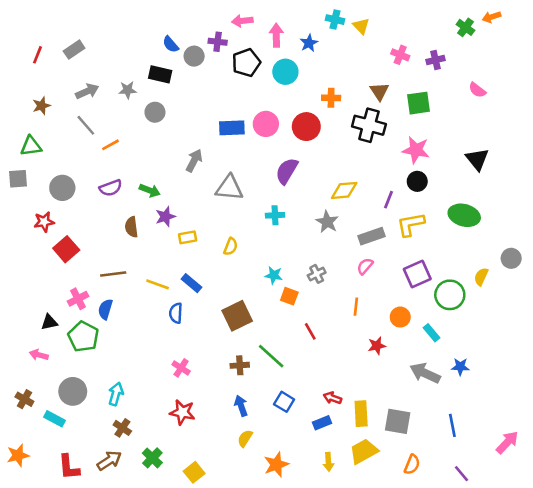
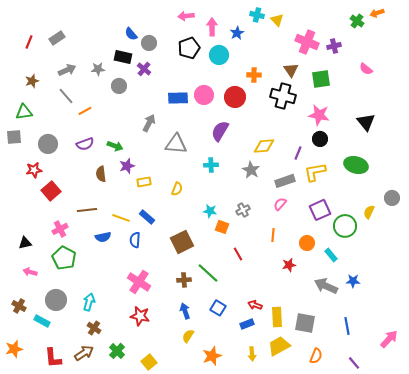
purple cross: (218, 42) -> (144, 69), moved, turned 32
pink cross: (400, 55) -> (307, 42), size x1.6
blue semicircle: (105, 309) -> (103, 237), moved, turned -119
black triangle: (49, 322) -> (25, 243), moved
pink cross: (181, 368) -> (139, 282), size x1.6

